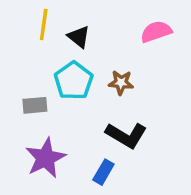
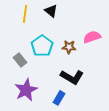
pink semicircle: (156, 32) -> (92, 37), moved
black triangle: (79, 37) -> (51, 11), moved
gray rectangle: (35, 105) -> (20, 60), turned 56

